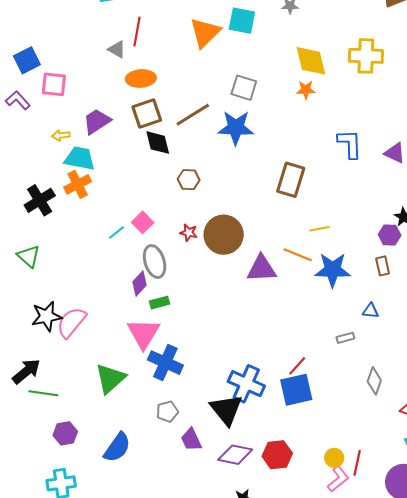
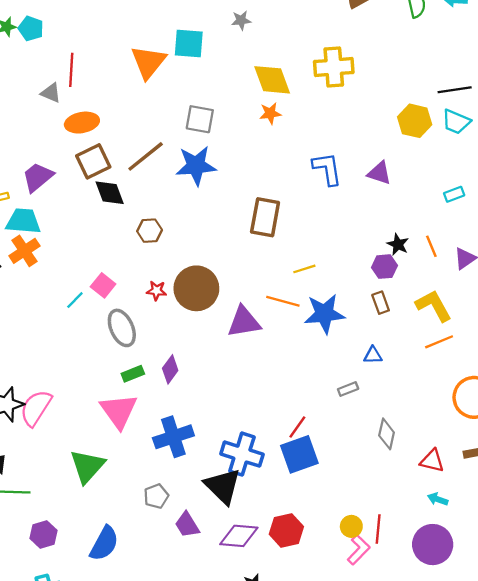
purple diamond: (140, 283) -> (170, 369), moved
blue cross: (165, 363) -> (173, 437), moved, turned -36

